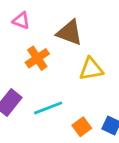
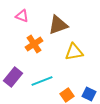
brown triangle: (70, 33) -> (58, 25), turned -40

